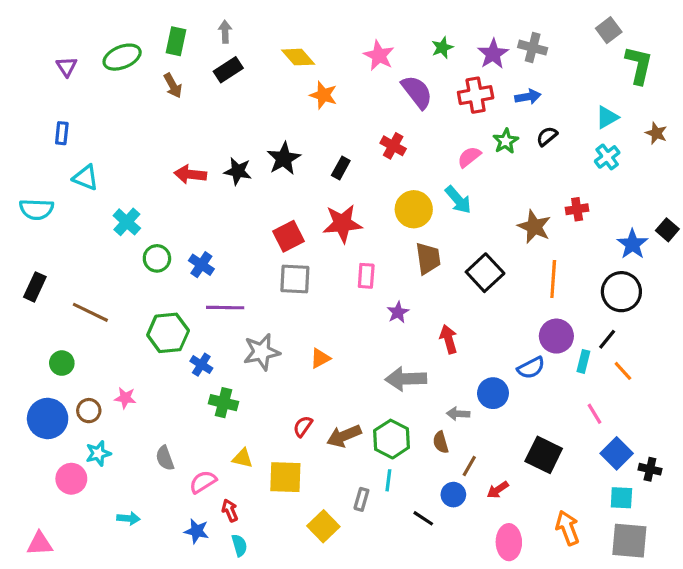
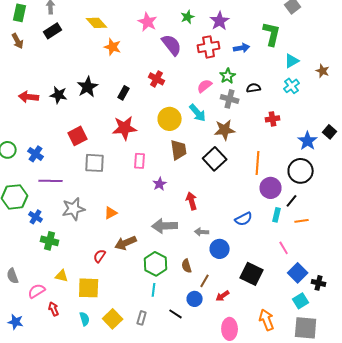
gray cross: (533, 48) -> (230, 99), moved
green L-shape: (639, 65) -> (272, 34), moved
black semicircle: (547, 136) -> (254, 88), moved, turned 32
brown star: (534, 227) -> (225, 130), moved, turned -30
red square: (289, 236) -> (78, 136), moved
purple circle: (556, 336) -> (271, 188), moved
orange line: (623, 371) -> (302, 221), turned -56
blue circle: (493, 393) -> (220, 249), moved
gray arrow: (458, 414) -> (202, 232), moved
brown arrow: (344, 436) -> (126, 243), moved
cyan square: (621, 498) -> (301, 301), turned -35
gray rectangle: (361, 499) -> (142, 318), moved
blue star: (197, 531) -> (16, 322), moved
cyan semicircle: (239, 545) -> (85, 319), moved

